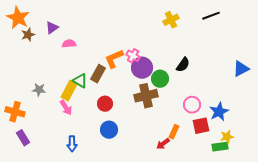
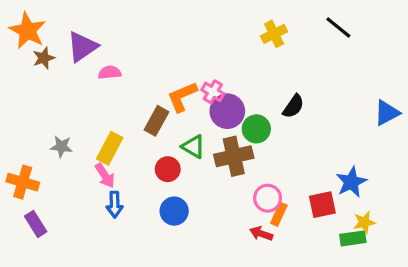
black line: (211, 16) -> (338, 27), turned 60
purple triangle: (52, 28) -> (82, 47), size x1.5
green triangle: (80, 81) -> (193, 147), moved
pink circle: (192, 105) -> (268, 198), moved
blue arrow: (72, 144) -> (115, 205), moved
red arrow: (163, 144) -> (261, 234), turned 56

